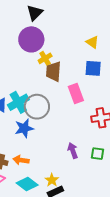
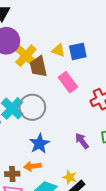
yellow triangle: (92, 42) -> (58, 50), moved
yellow cross: (45, 58) -> (26, 56), size x1.5
blue star: (24, 128) -> (39, 144), moved

